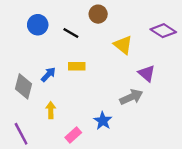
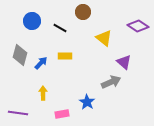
gray diamond: (23, 86) -> (20, 55), moved
purple line: (21, 134) -> (18, 113), turned -54
pink rectangle: (73, 135) -> (62, 114), turned 32

